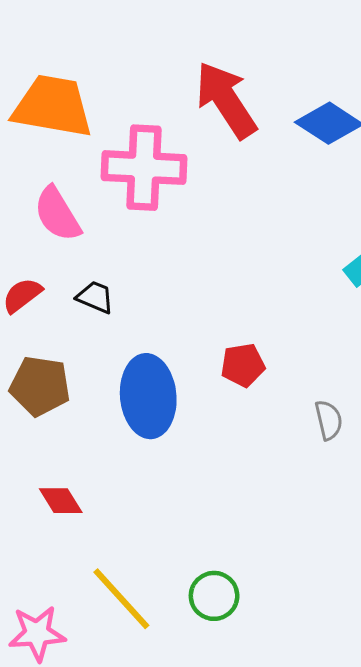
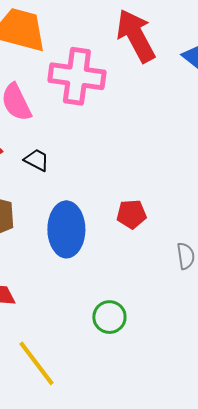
green circle: (214, 596) -> (109, 317), moved

